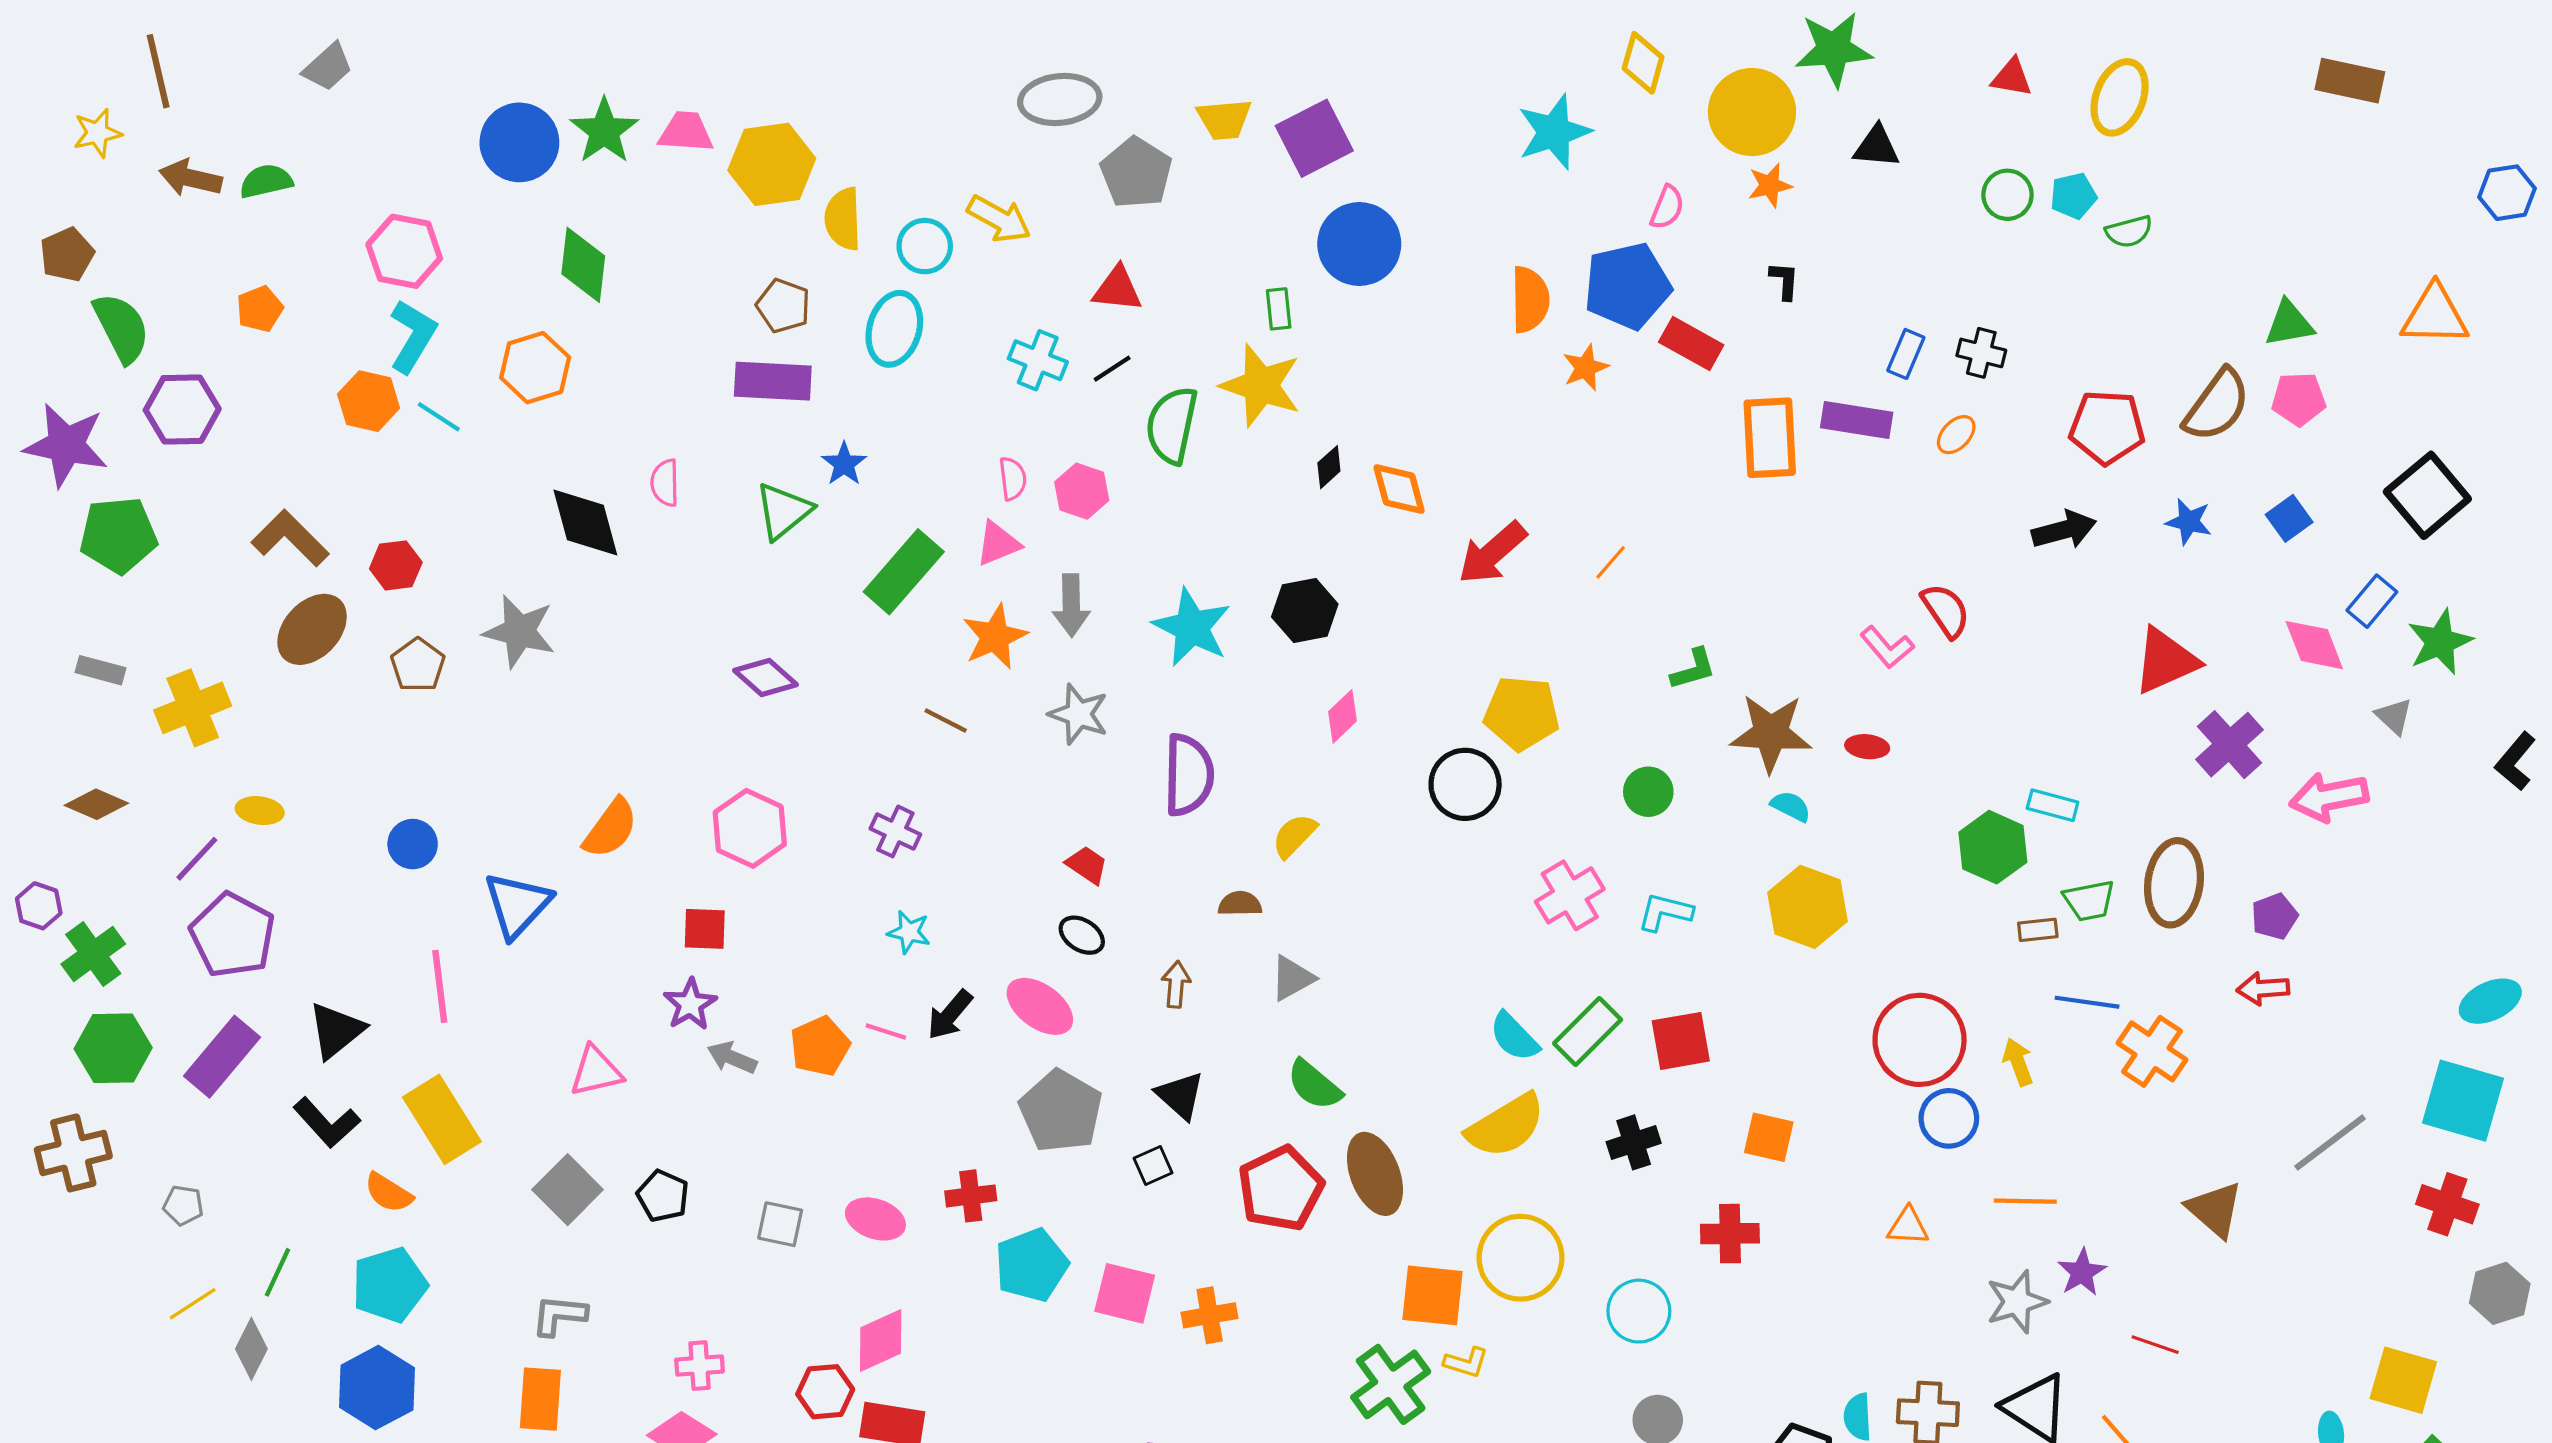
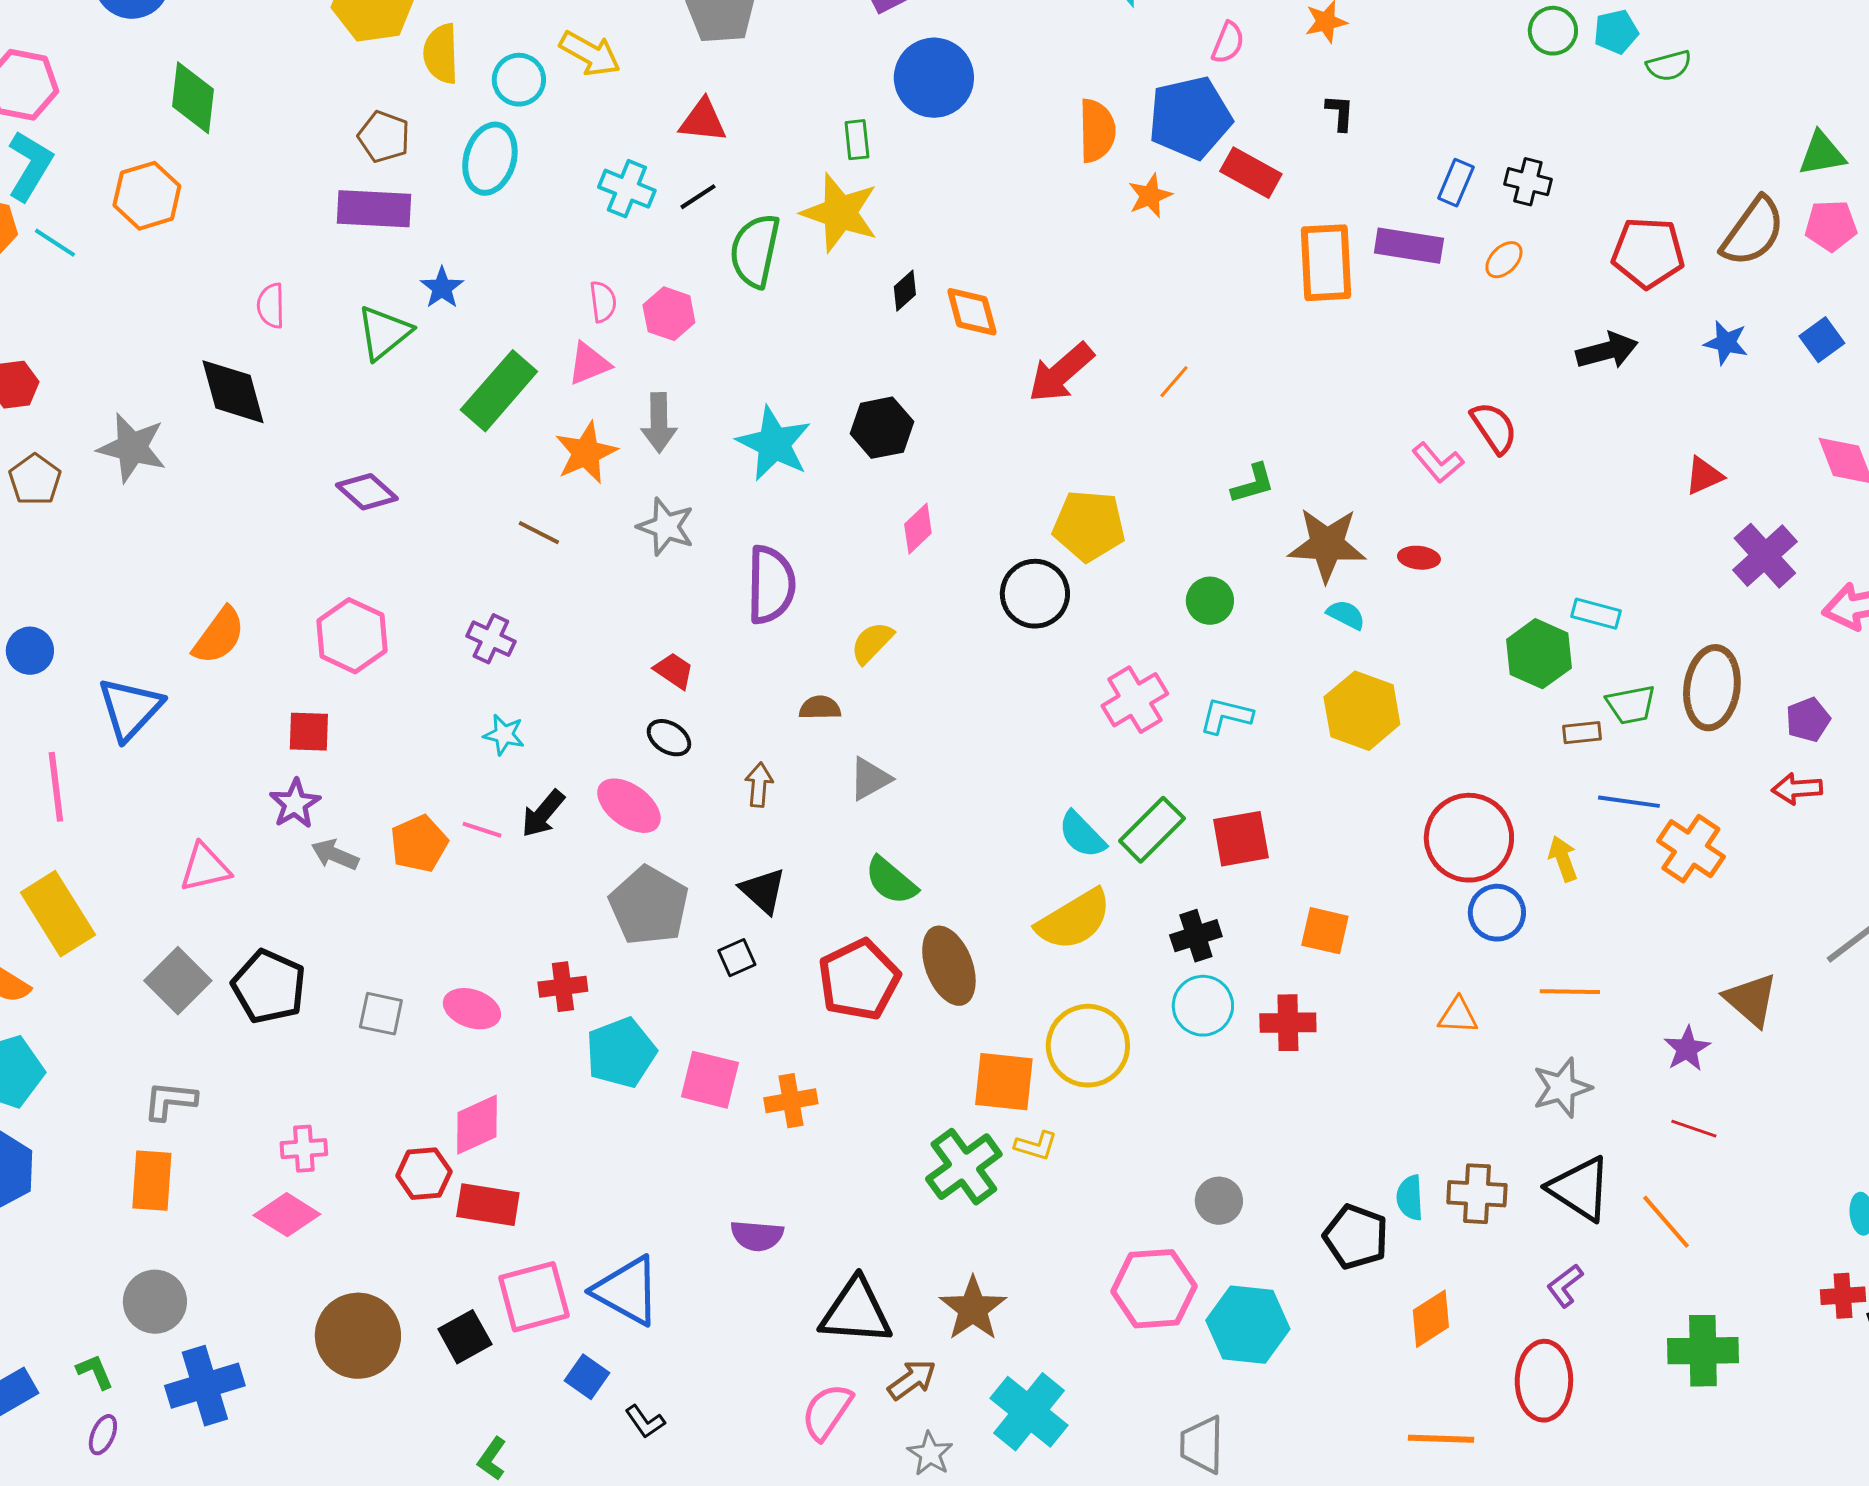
black diamond: (585, 523) -> (233, 392), moved
red triangle: (2166, 661) -> (1704, 476), size x0.6
black pentagon: (663, 1196) -> (269, 987), size x1.5
purple star: (2082, 1272) -> (1687, 1049), moved
cyan circle: (1639, 1311) -> (1203, 1006), moved

